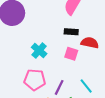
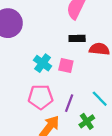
pink square: (71, 54) -> (66, 65), moved

